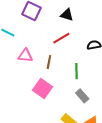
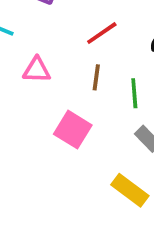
brown line: (49, 62) -> (96, 77), moved

